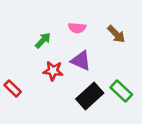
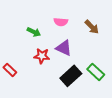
green arrow: (43, 40) -> (34, 32), turned 72

